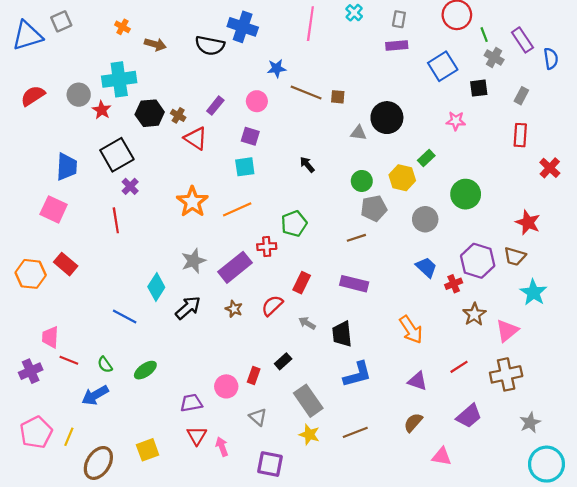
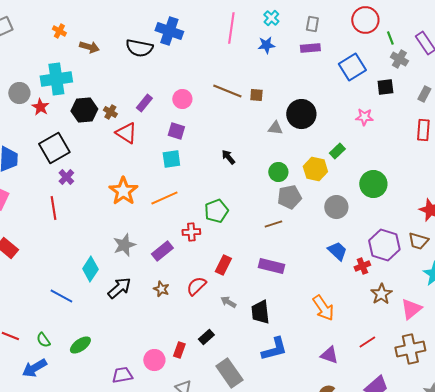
blue star: (277, 68) -> (266, 45), moved
purple rectangle: (235, 267) -> (162, 251), size x0.7

